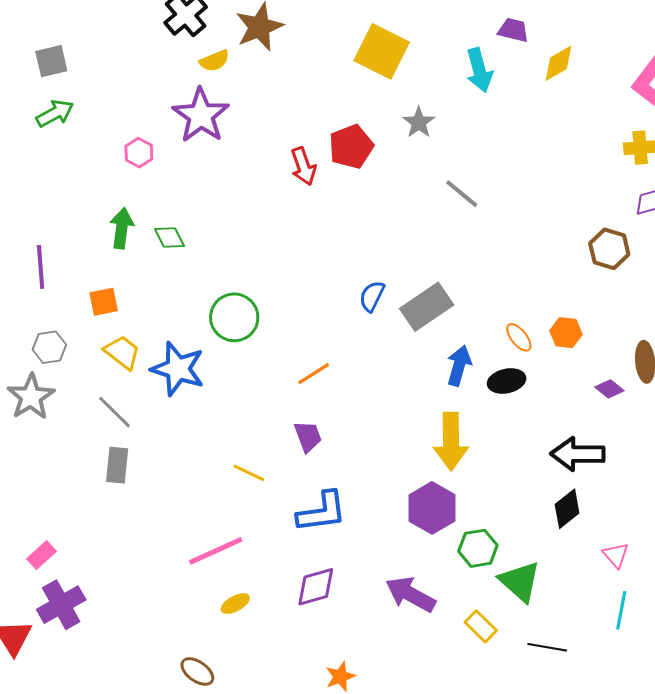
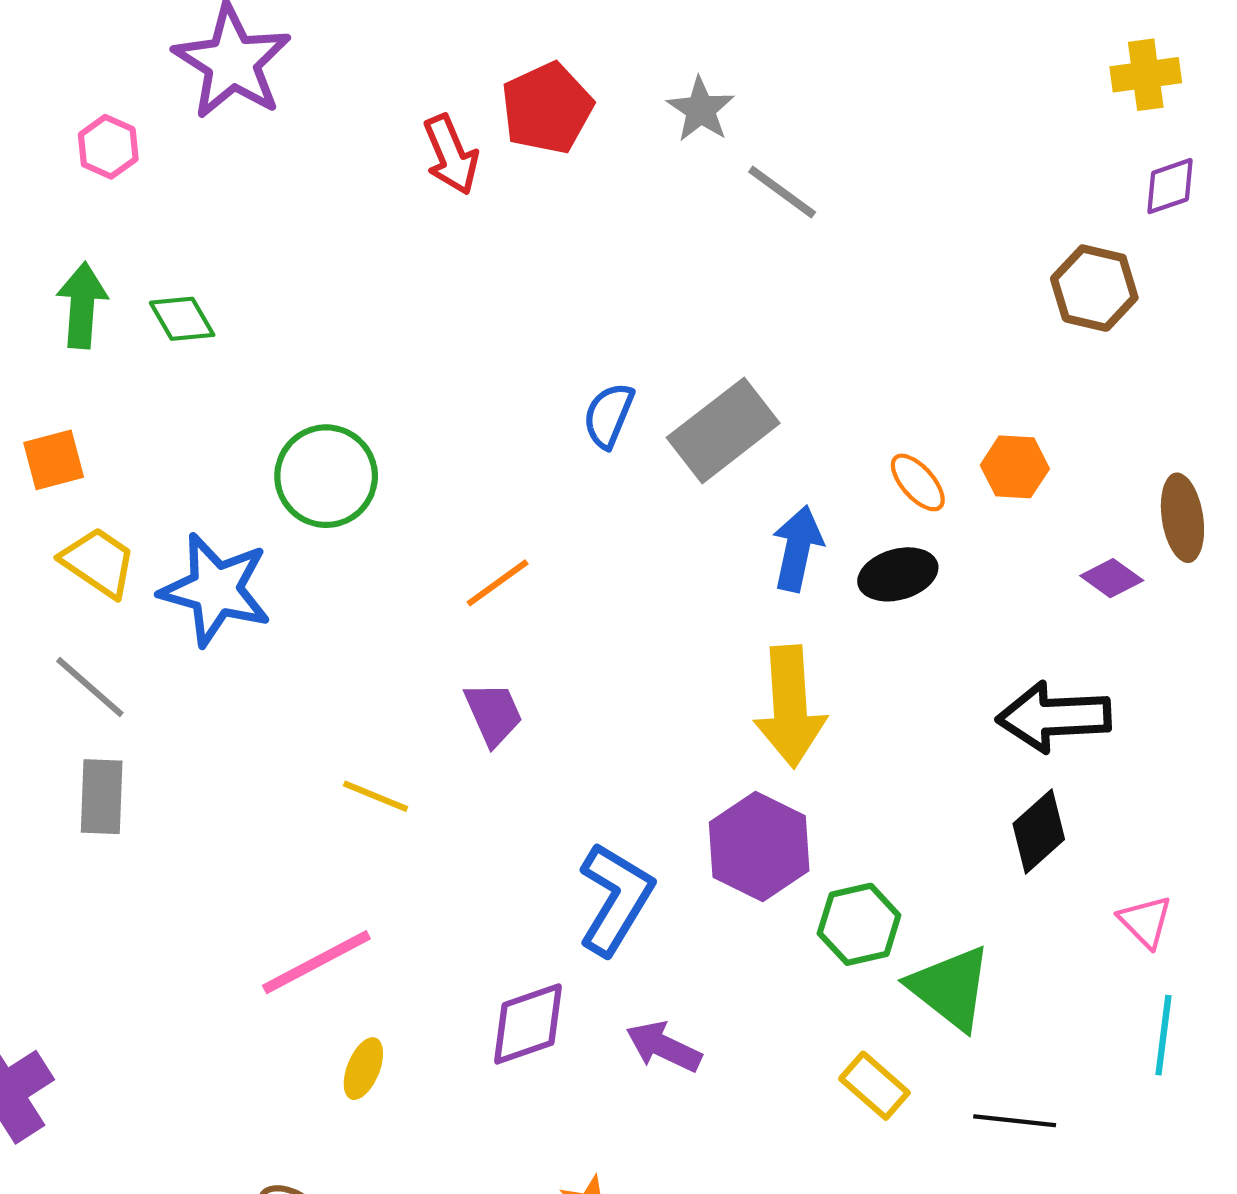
gray star: (419, 122) -> (701, 109), moved
blue L-shape: (322, 512) -> (615, 899), moved, turned -48
purple arrow: (411, 594) -> (664, 1047), moved, size x0.7
yellow ellipse: (235, 604) -> (363, 1069), turned -36

